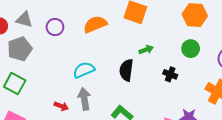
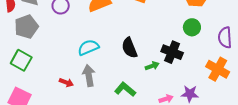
green arrow: (146, 50) -> (152, 66), moved
black semicircle: (126, 70) -> (130, 48), turned -30
black cross: (170, 74) -> (172, 52), size x1.5

